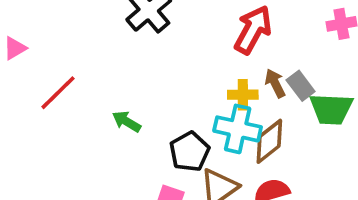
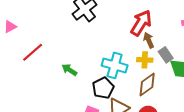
brown arrow: (275, 83) -> (149, 40), moved
yellow cross: (243, 95) -> (145, 60), moved
cyan cross: (238, 129) -> (115, 65), moved

